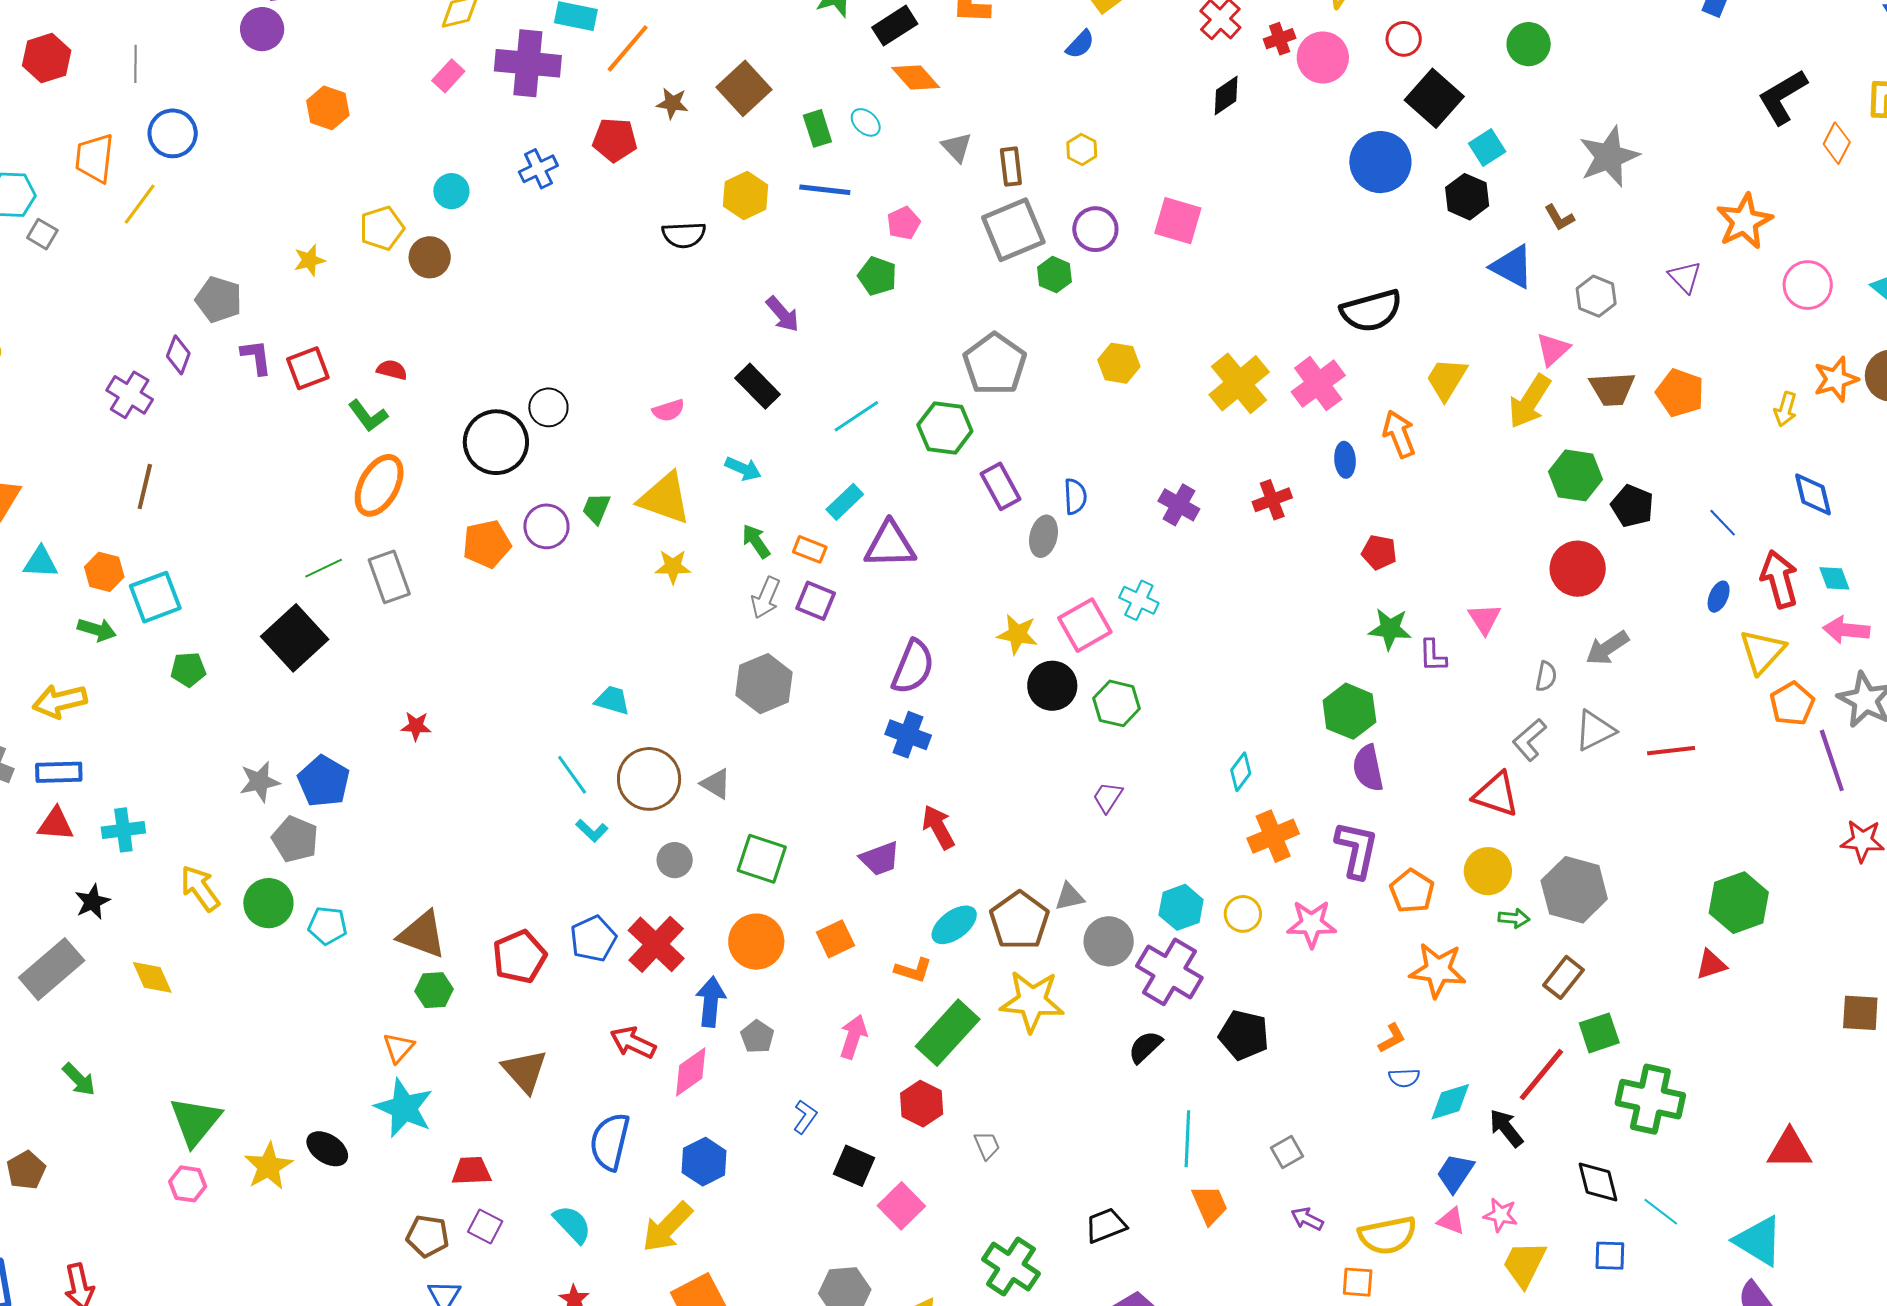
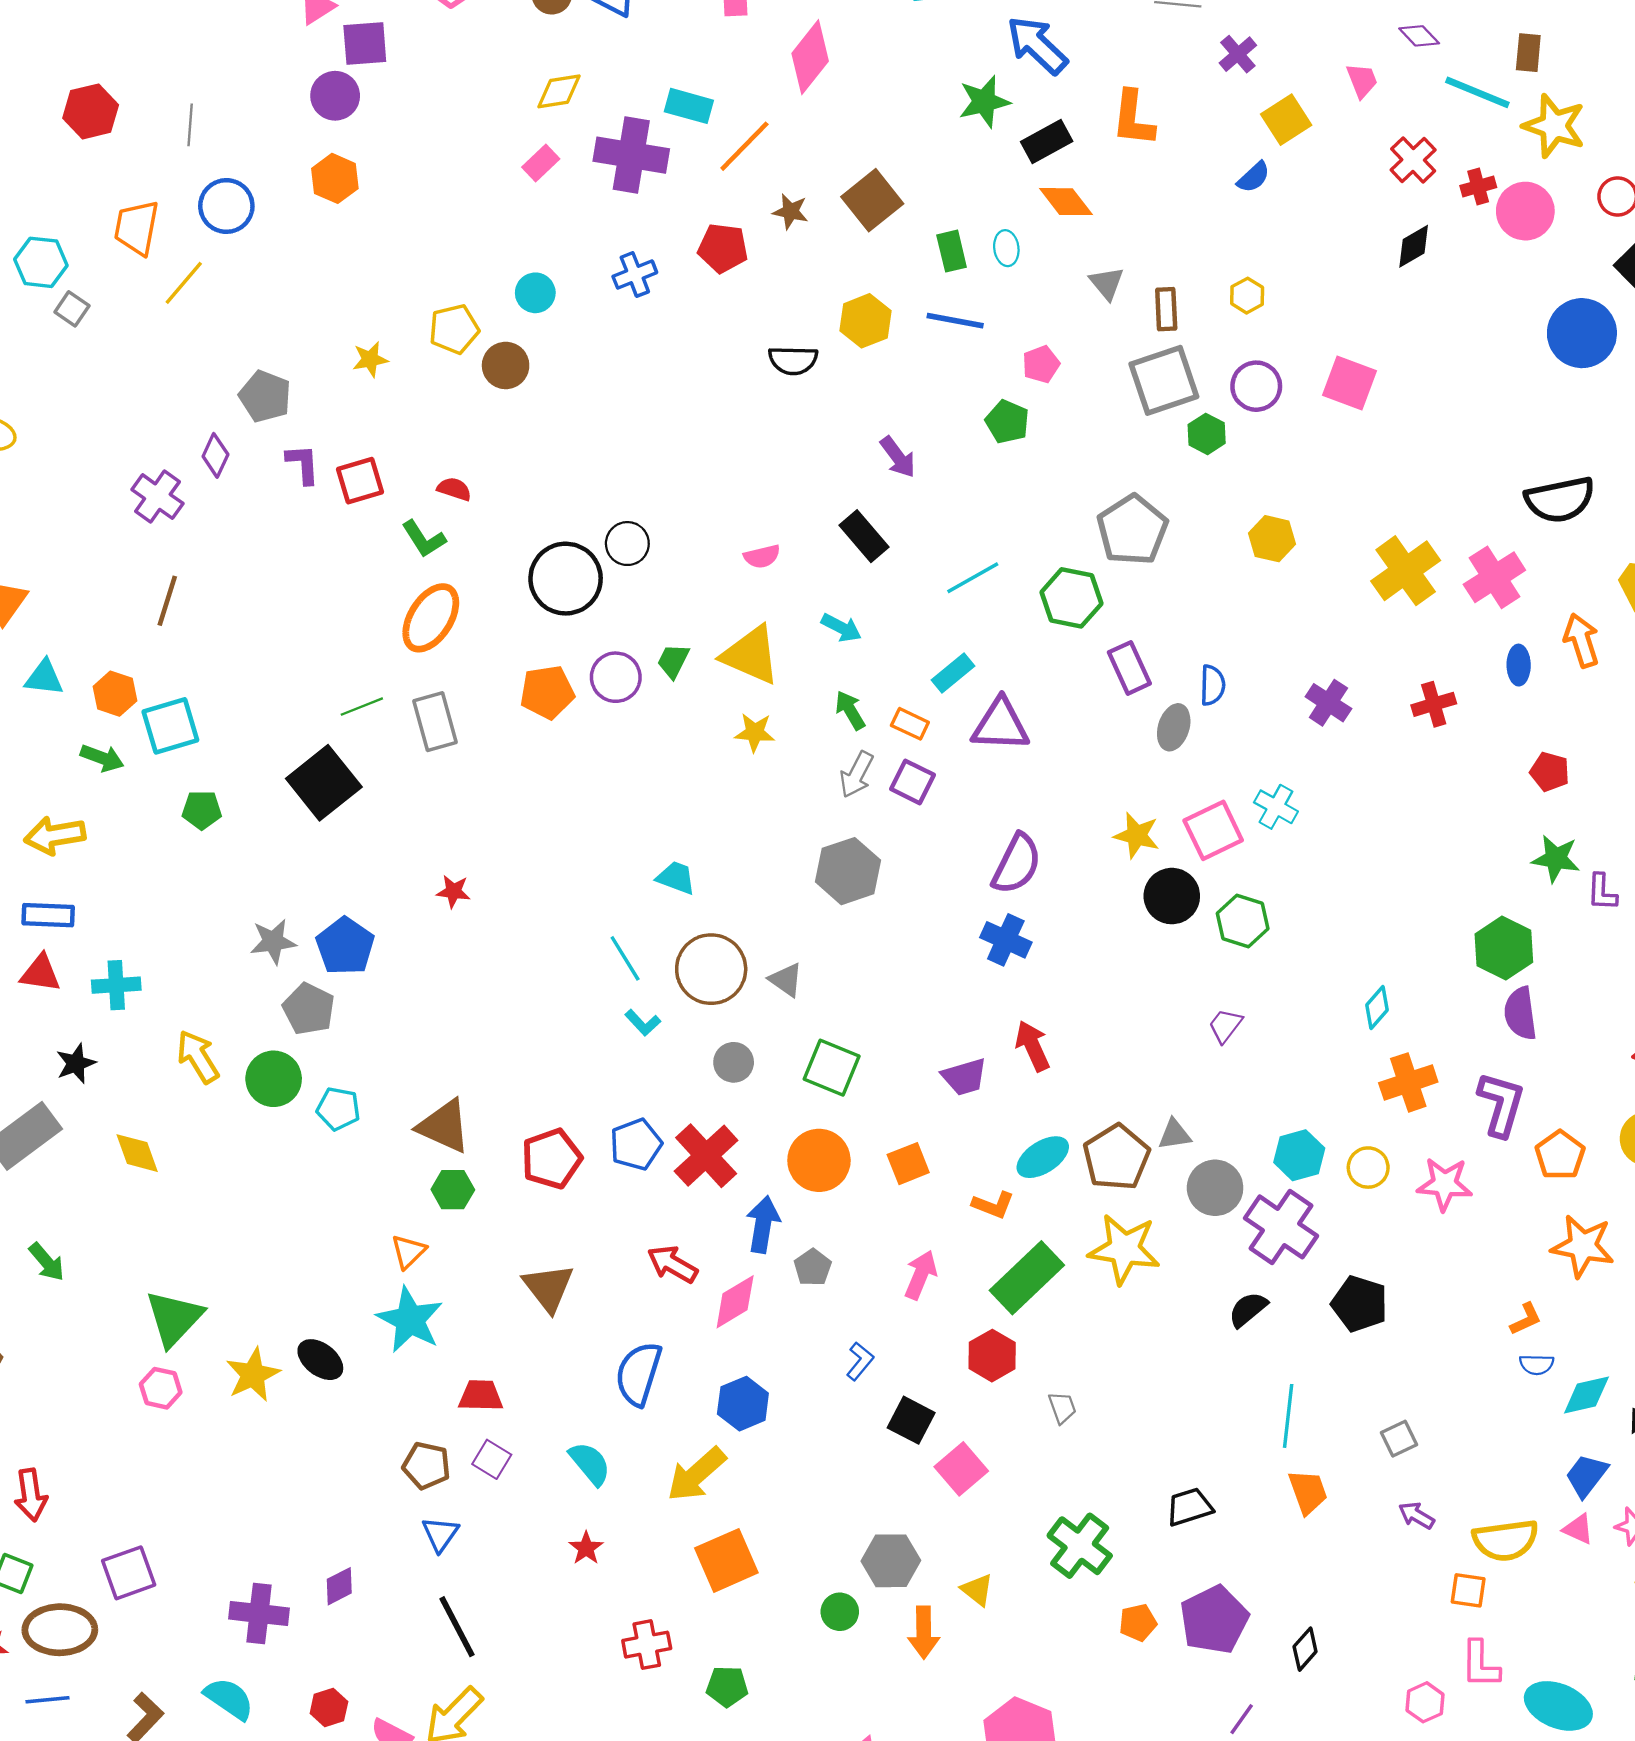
orange hexagon: (328, 108) -> (335, 178), moved
cyan ellipse: (866, 122) -> (1006, 248), turned 36

